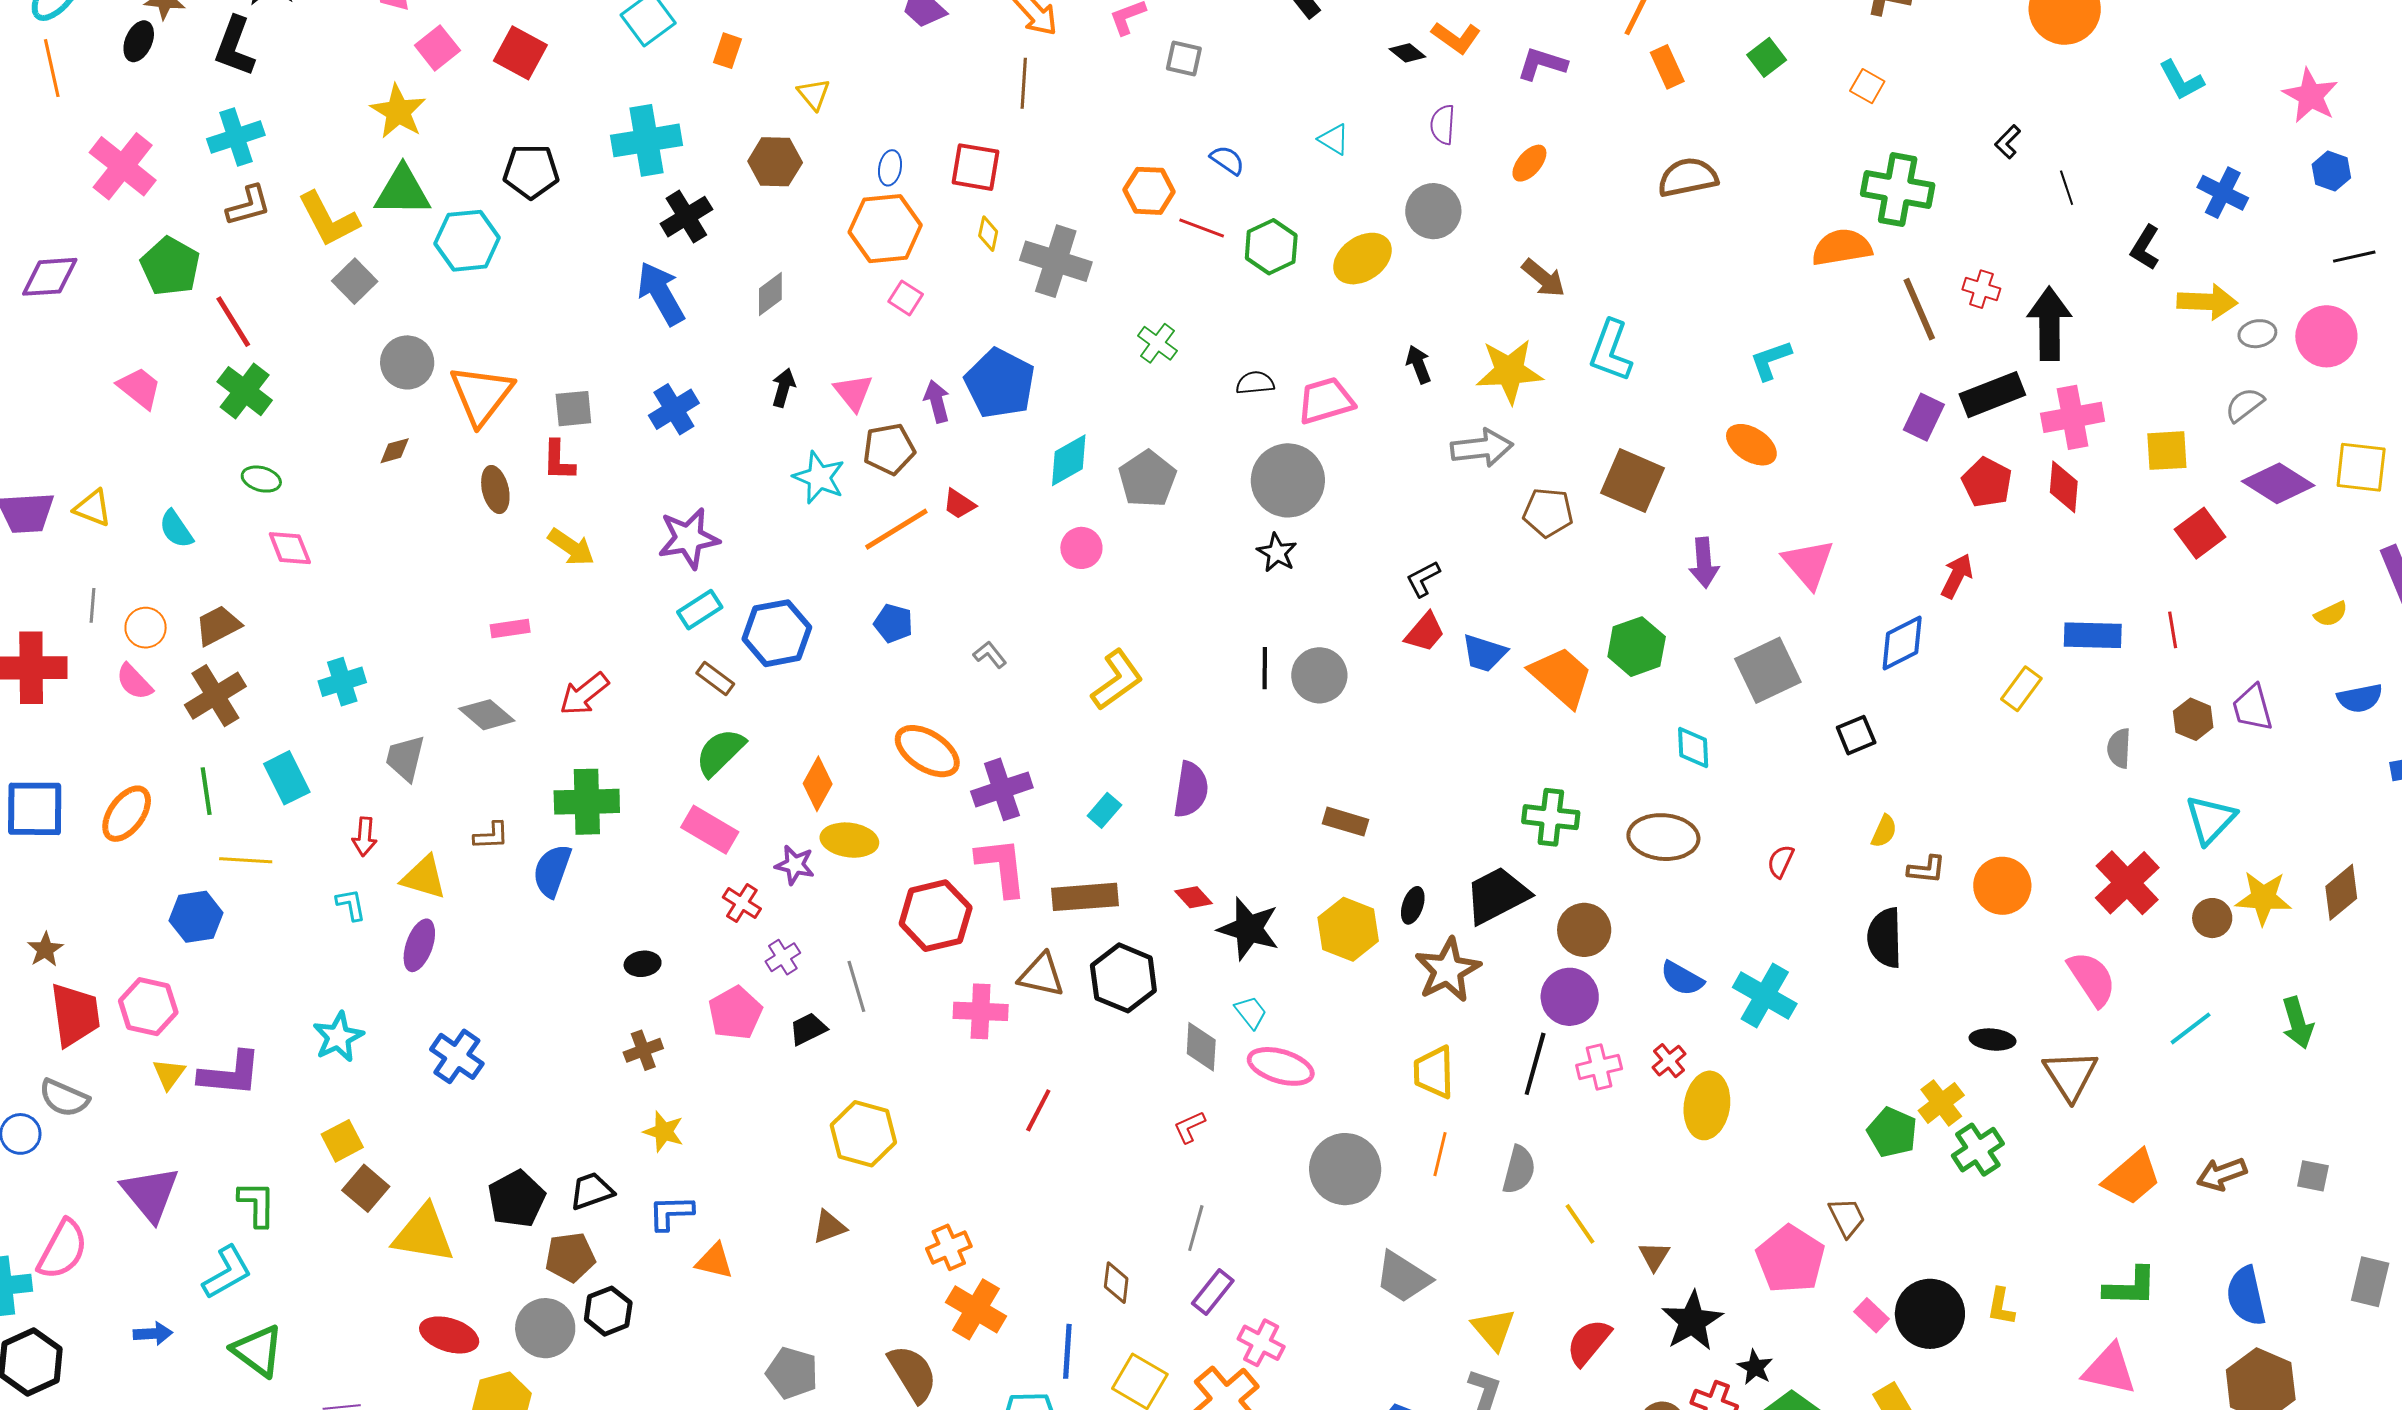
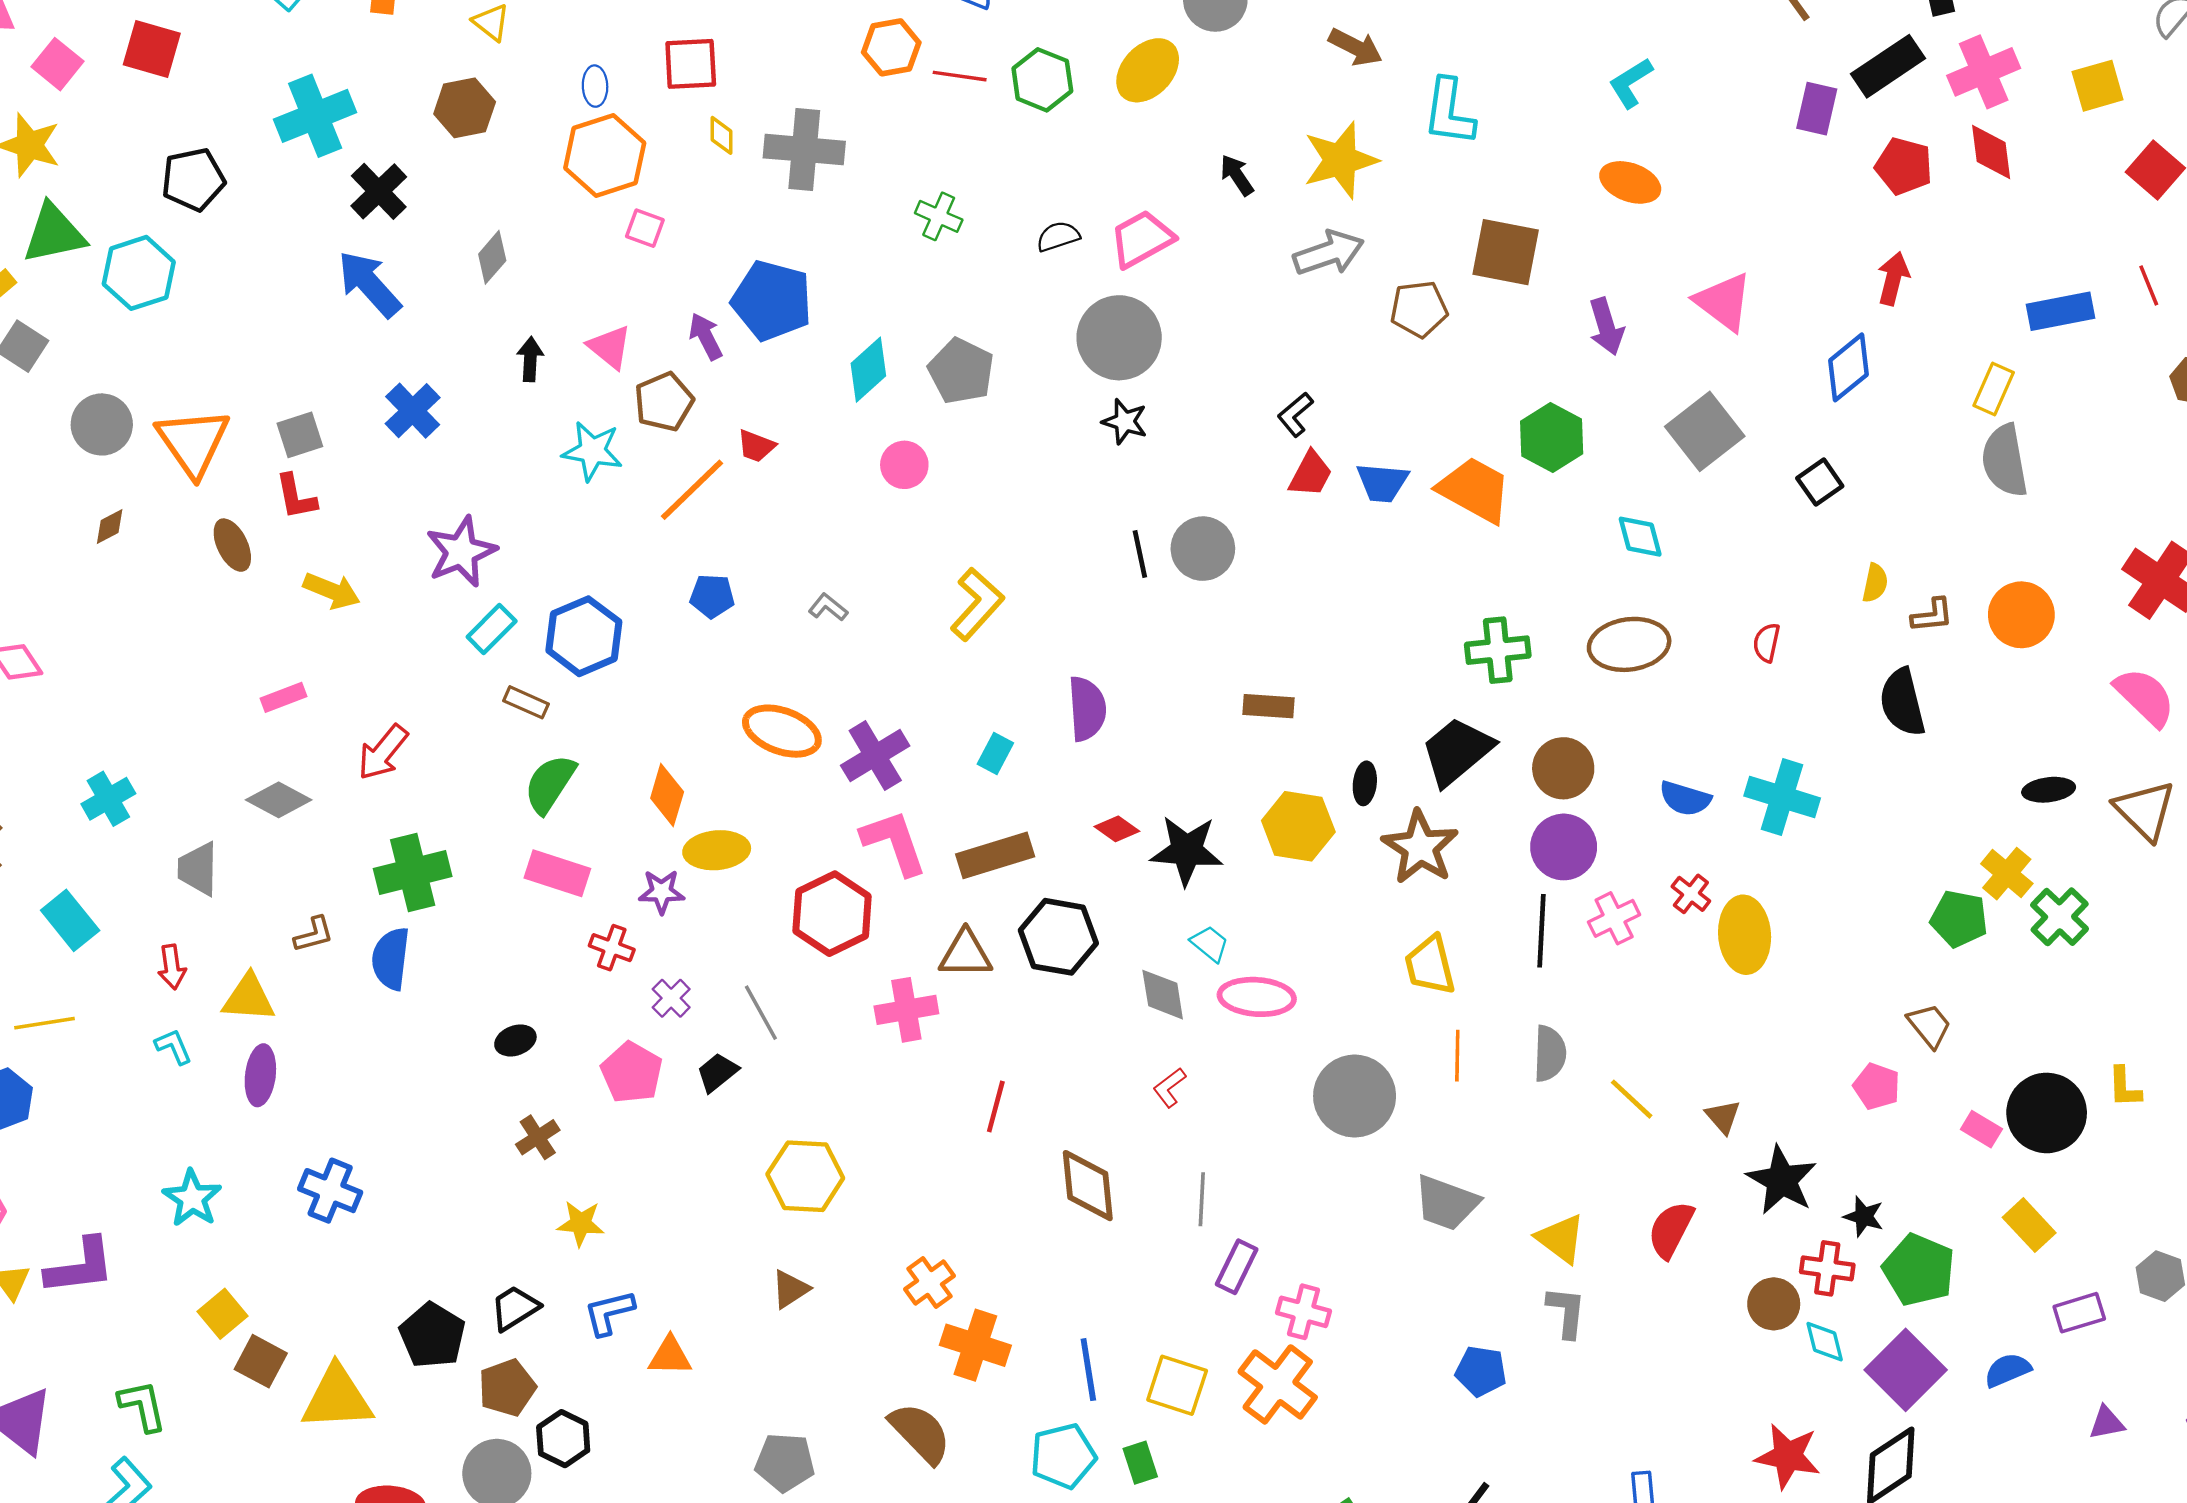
gray semicircle: (2119, 748) -> (2005, 461), moved, size x1.6
pink pentagon: (1791, 1259) -> (1877, 1086), size x0.6
brown diamond: (1116, 1283) -> (1088, 1186), moved, size x1.6

